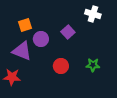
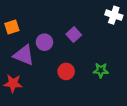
white cross: (93, 14) -> (114, 15), moved
orange square: (25, 25) -> (12, 27), moved

